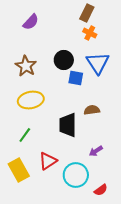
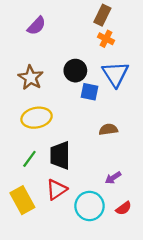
black trapezoid: (68, 125) -> (60, 155), moved
red semicircle: (101, 190) -> (124, 208), moved

